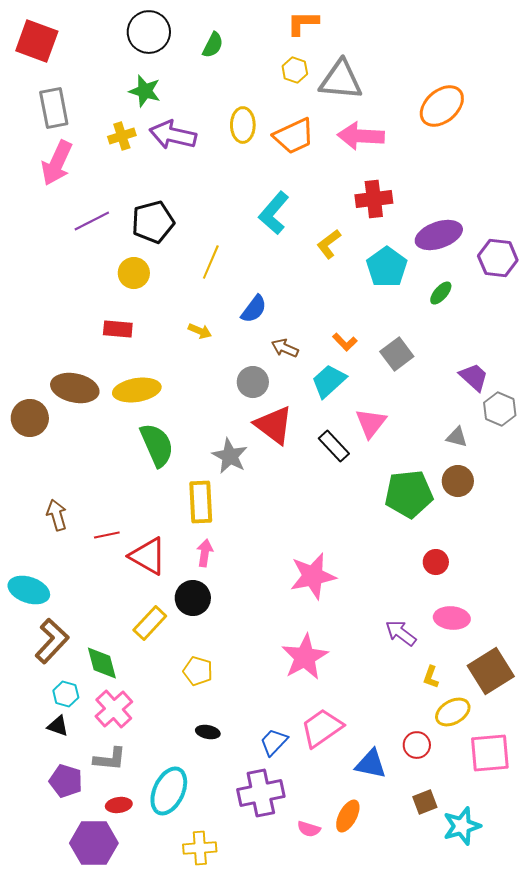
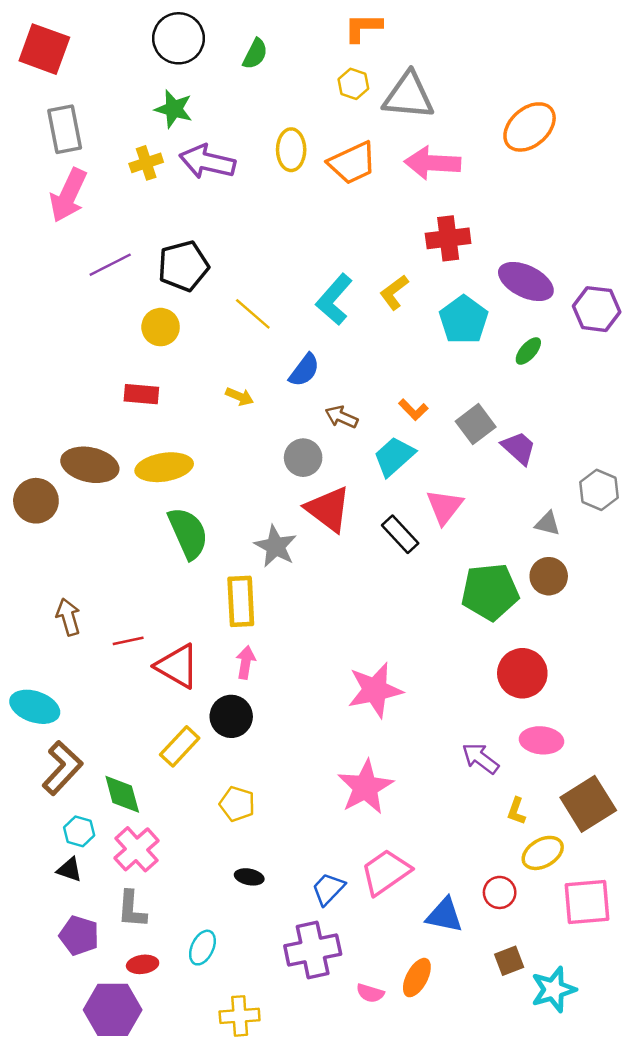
cyan L-shape: (274, 213) -> (334, 299), moved
purple ellipse: (439, 235) -> (526, 282), turned 45
yellow line: (211, 262) -> (253, 314), turned -72
purple trapezoid: (474, 377) -> (519, 448), moved
red circle: (436, 562) -> (522, 673), size x1.6
gray L-shape: (110, 759) -> (132, 909), turned 88
cyan ellipse: (169, 791) -> (202, 948), size x0.6

